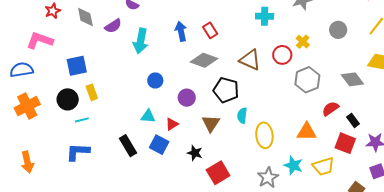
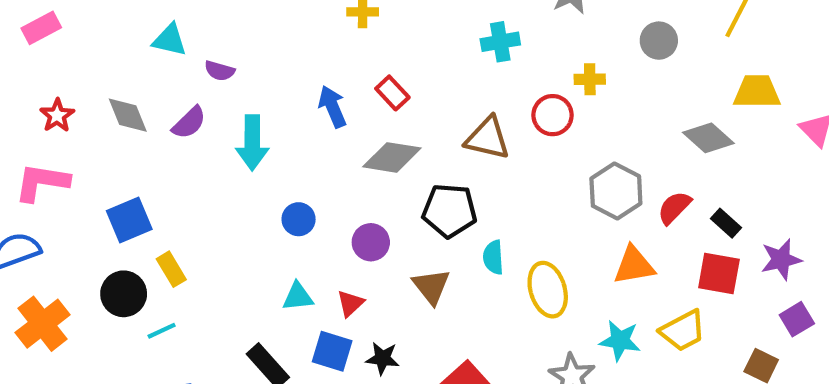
yellow cross: (303, 42) -> (590, 79), turned -32
gray hexagon: (307, 80) -> (616, 191), moved
black star: (195, 153) -> (383, 358), moved

